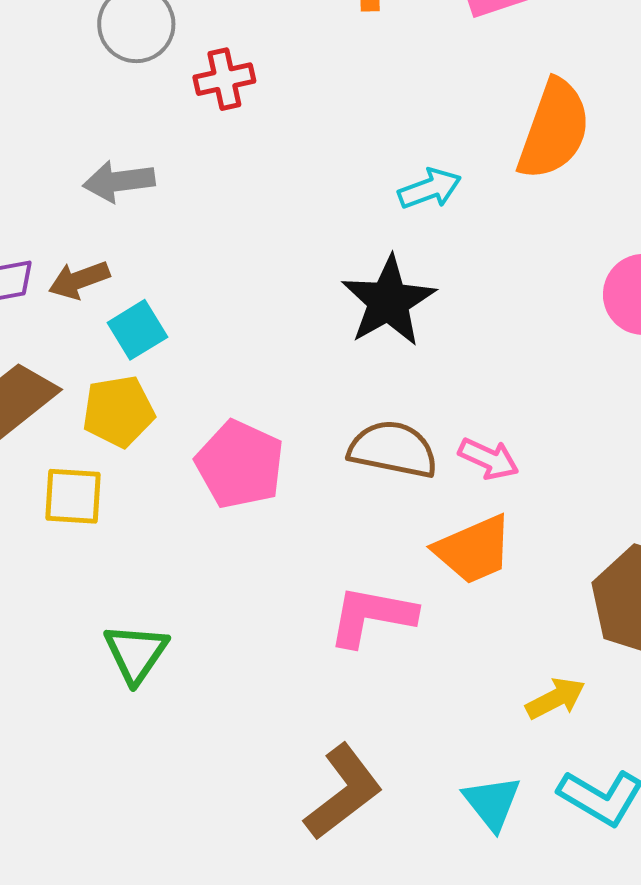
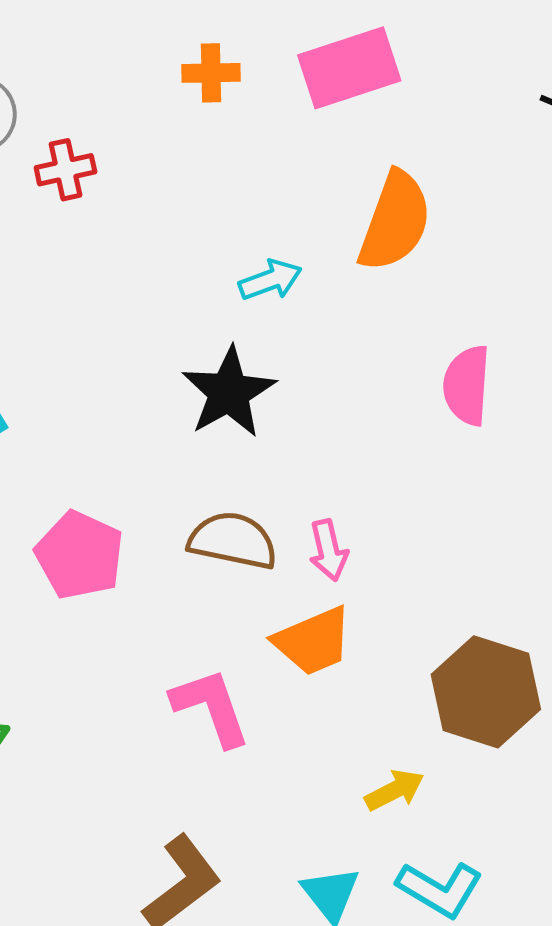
pink arrow: (489, 459) -> (328, 550), turned 52
pink L-shape: (372, 616) -> (211, 707), turned 60

